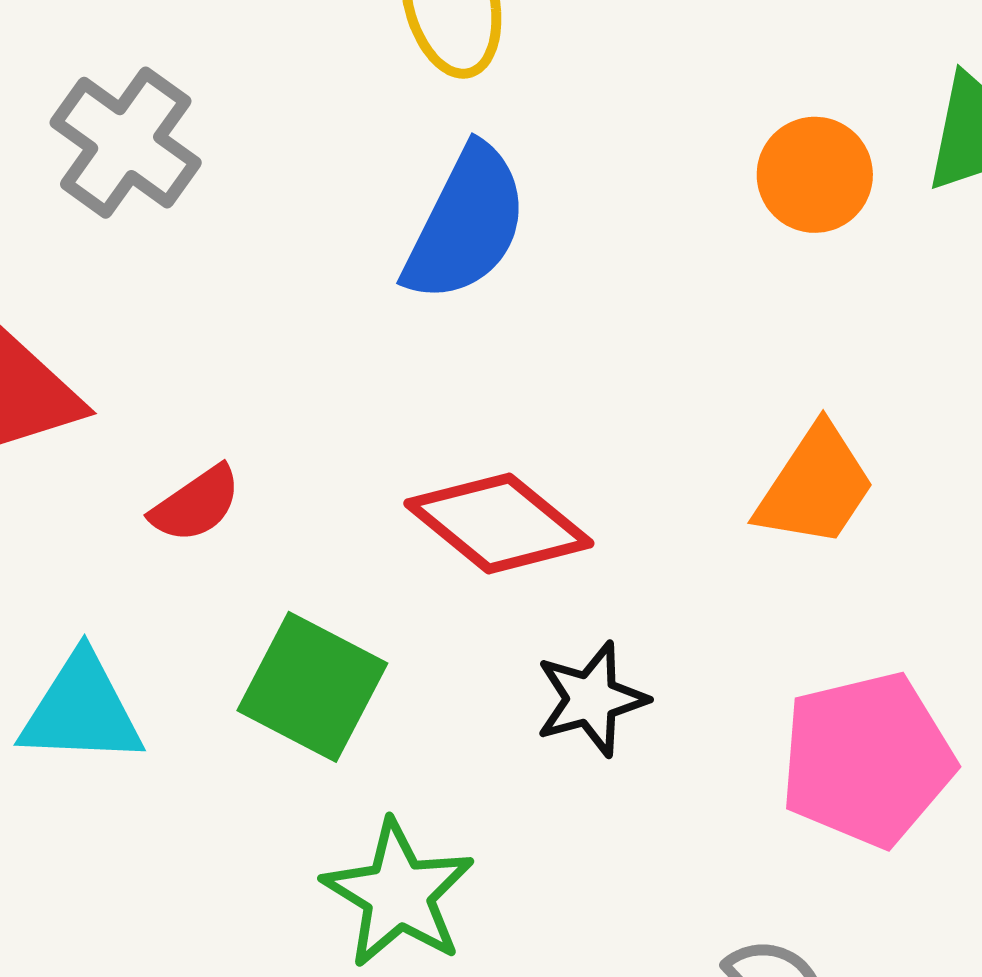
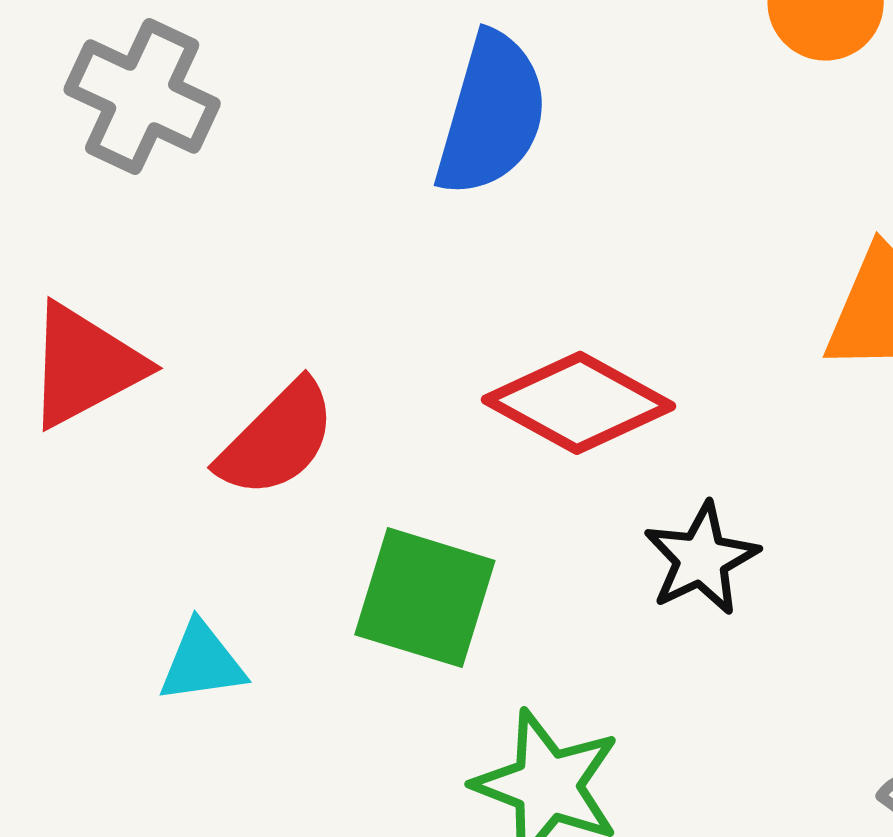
red semicircle: (196, 504) -> (277, 439), size x1.4
cyan triangle: (81, 710) -> (202, 662), size x0.7

